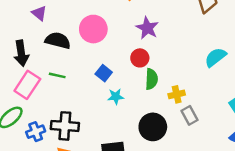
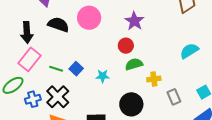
blue square: (104, 73) -> (76, 69), moved
green line: (57, 75) -> (56, 69), moved
green semicircle: (151, 79) -> (134, 64), turned -114
gray rectangle: (189, 115) -> (174, 97), moved
black cross: (65, 126) -> (58, 97), turned 35

